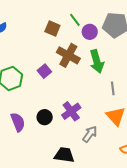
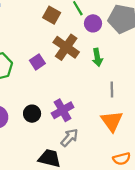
green arrow: (97, 61) -> (97, 57), size x0.7
gray arrow: (90, 134) -> (69, 138), moved

